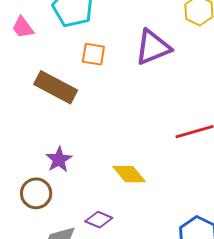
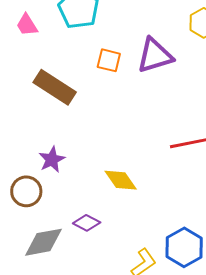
orange square: (93, 54) -> (109, 60), moved

